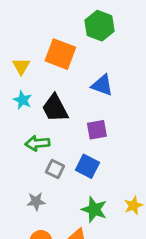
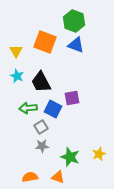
blue triangle: (102, 85) -> (76, 45), moved
blue square: (87, 166) -> (53, 109), moved
gray square: (55, 169) -> (41, 127), turned 32
gray star: (36, 201) -> (42, 146), moved

